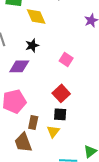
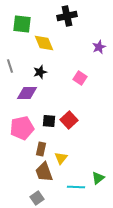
pink square: (66, 59) -> (80, 78), moved
black square: (60, 114) -> (49, 121), moved
brown trapezoid: (23, 142) -> (44, 172), moved

